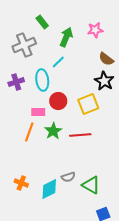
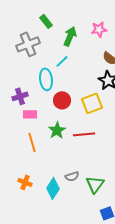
purple cross: (16, 82) -> (20, 96), moved
pink rectangle: (38, 112) -> (30, 114), moved
orange line: (29, 132) -> (32, 142), moved, turned -36
green triangle: (91, 185) -> (95, 184), turned 36
cyan diamond: (49, 189) -> (53, 188), turned -30

